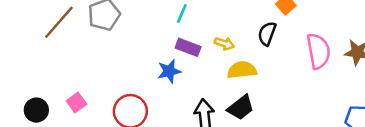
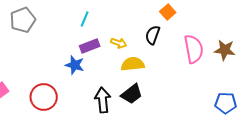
purple rectangle: (188, 47) -> (90, 46), turned -42
blue star: (169, 71) -> (75, 65), turned 30

